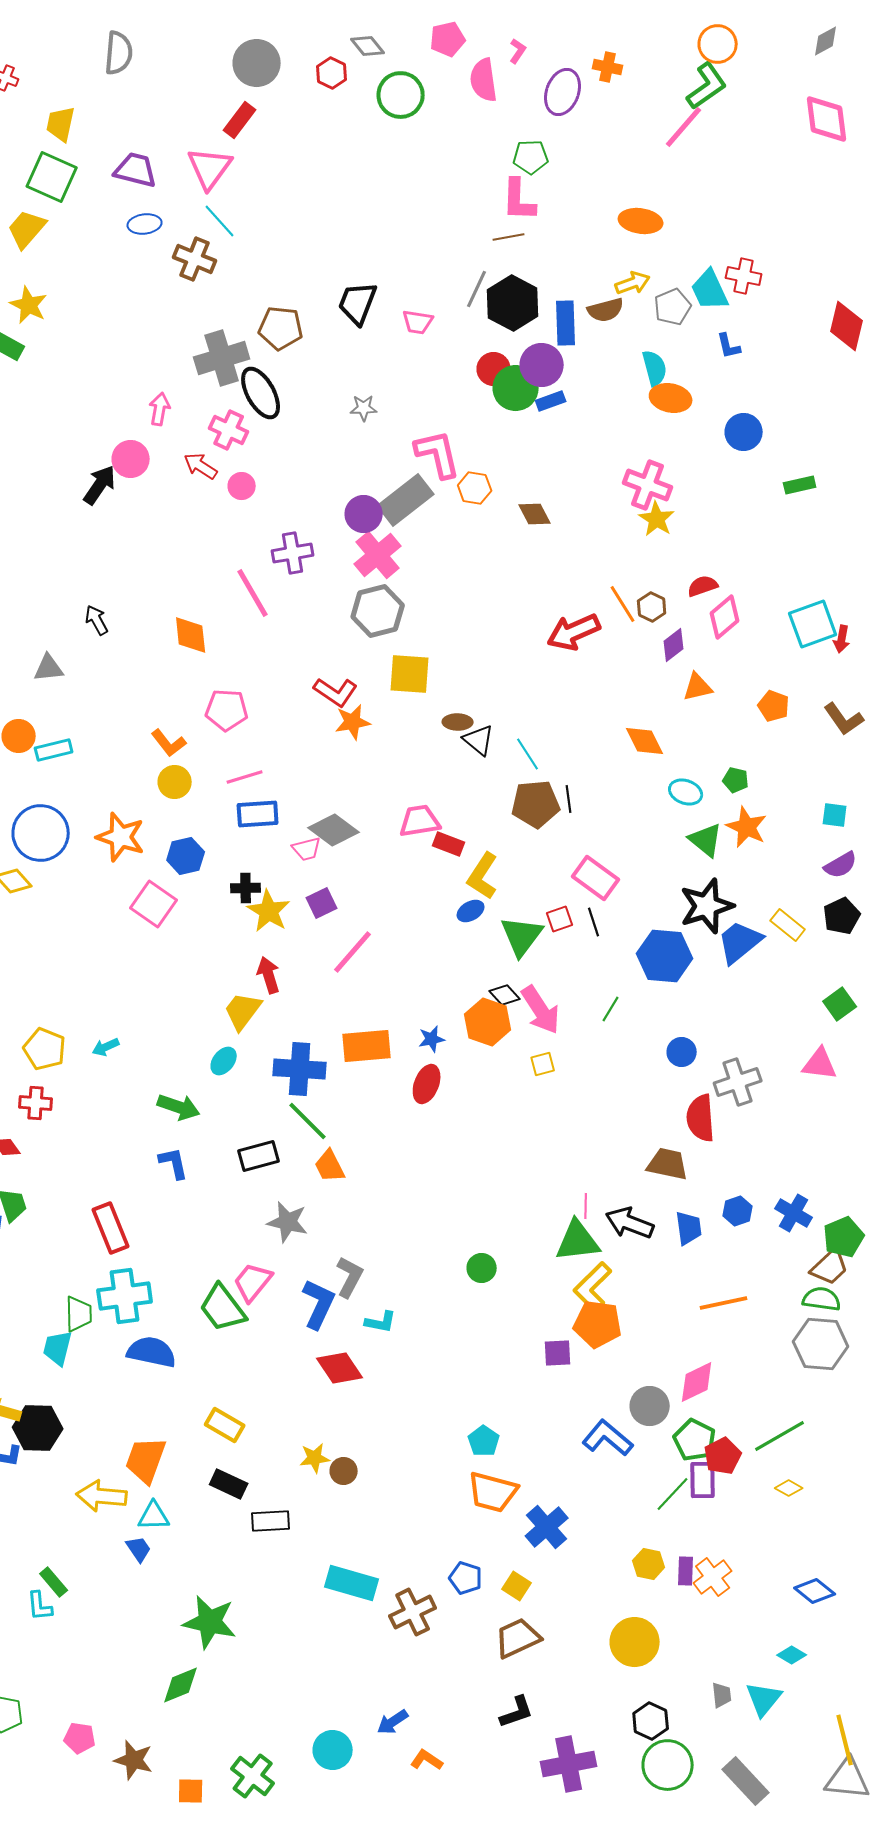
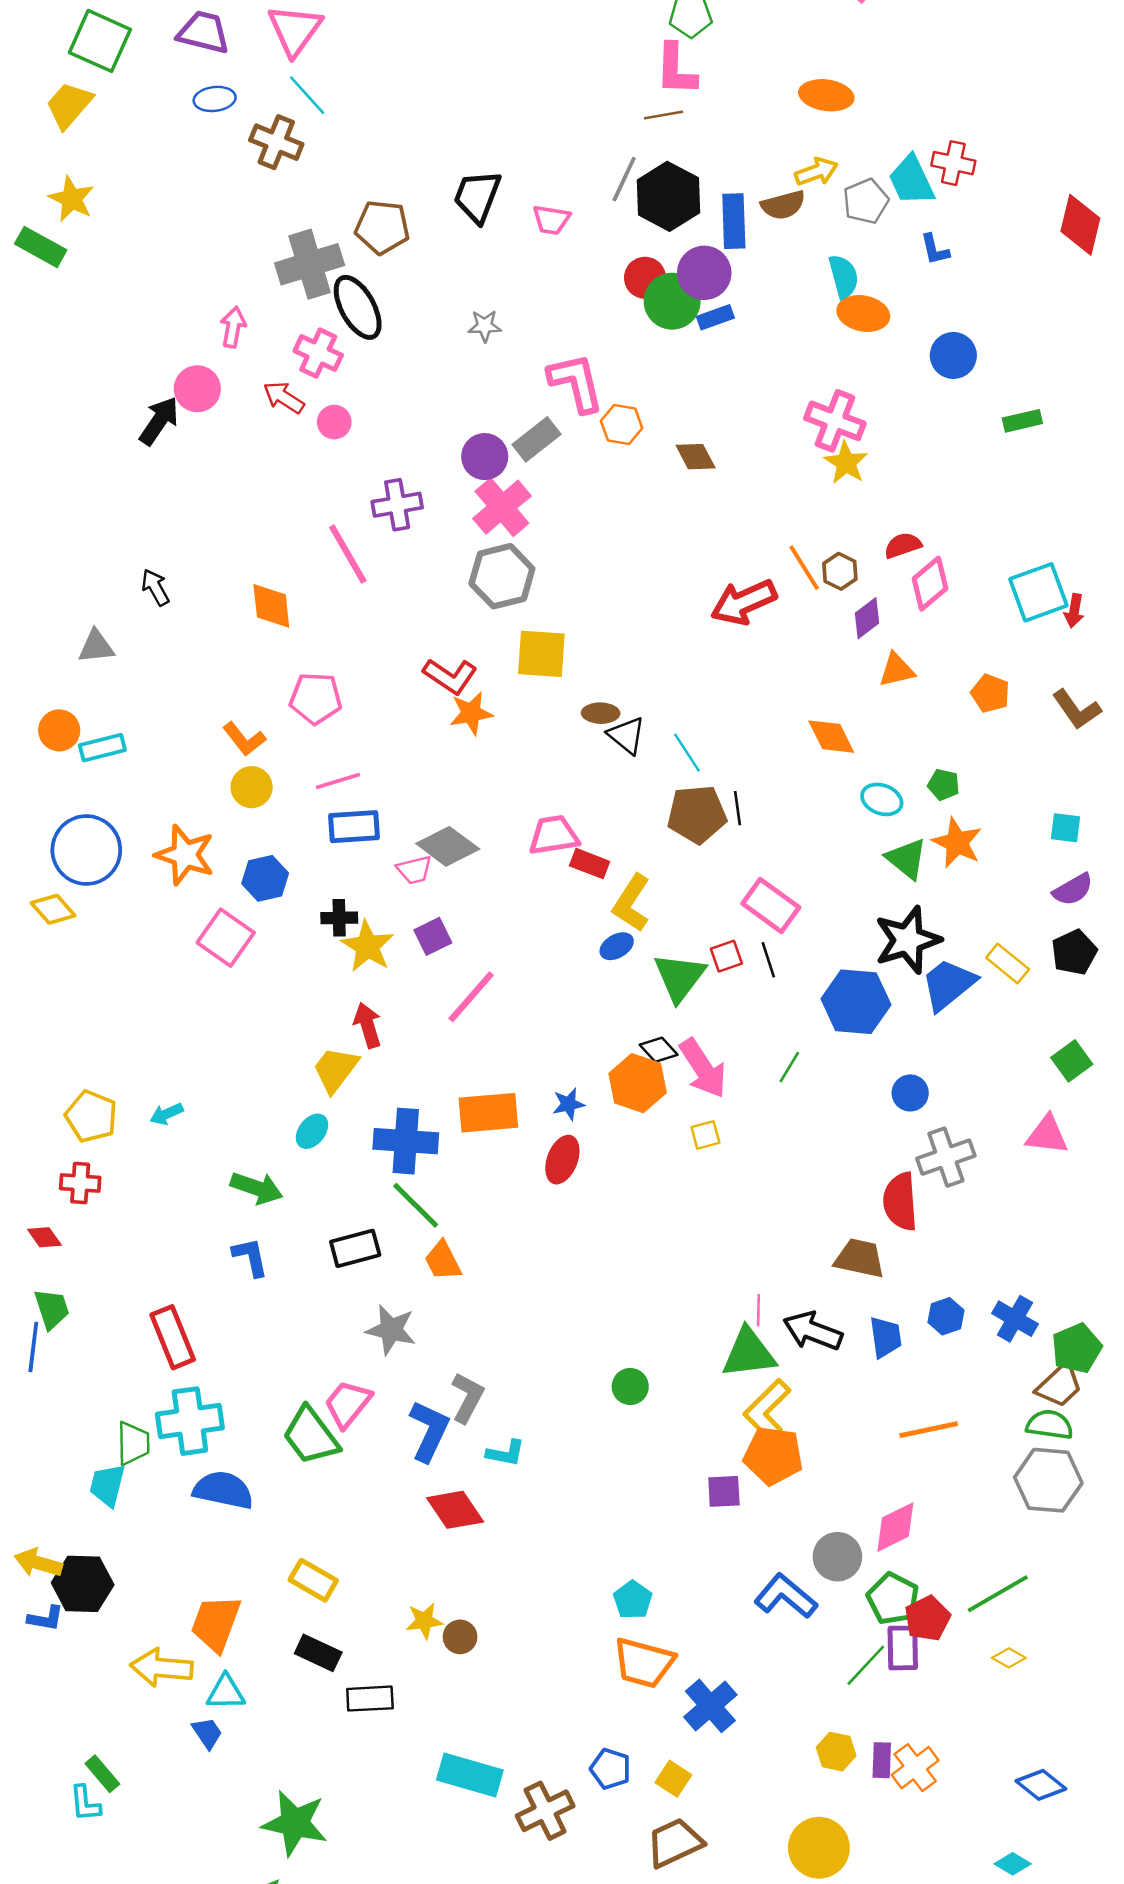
gray rectangle: (406, 500) -> (536, 439), size x0.7
blue circle: (682, 1052) -> (910, 1093), moved

